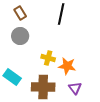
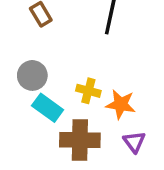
gray circle: (20, 36) -> (32, 75), moved
cyan rectangle: (12, 77) -> (48, 108), moved

